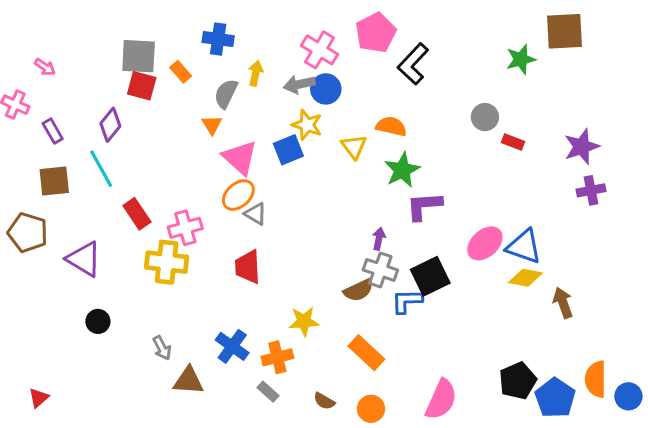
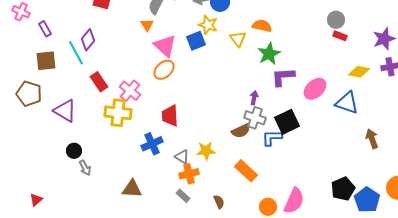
gray circle: (485, 117) -> (336, 20), moved
purple diamond: (110, 125) -> (88, 40), moved
gray triangle: (256, 214) -> (182, 157), moved
pink cross: (185, 228) -> (130, 91), turned -35
pink ellipse: (485, 243) -> (315, 89), moved
yellow diamond: (525, 278) -> (359, 72), moved
blue cross: (232, 346) -> (152, 144), moved, turned 30
gray arrow: (162, 348) -> (85, 168), moved
brown semicircle: (324, 401) -> (219, 202), turned -144
orange circle: (371, 409) -> (268, 207), moved

